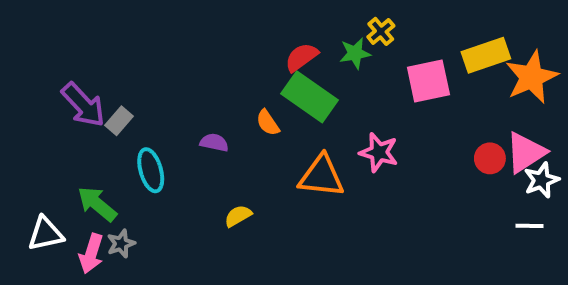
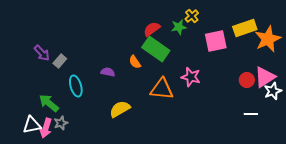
purple arrow: (83, 105) -> (42, 53), size x0.7
yellow semicircle: (238, 216) -> (120, 109), size x1.5
white line: (530, 226) -> (251, 114), moved
white triangle: (46, 234) -> (32, 125), moved

